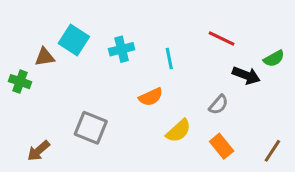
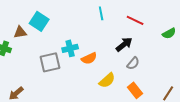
cyan cross: (122, 49) -> (70, 48), moved
cyan line: (169, 58) -> (101, 13), moved
black arrow: (246, 75) -> (124, 44), moved, turned -60
gray square: (91, 128) -> (50, 62), moved, turned -35

